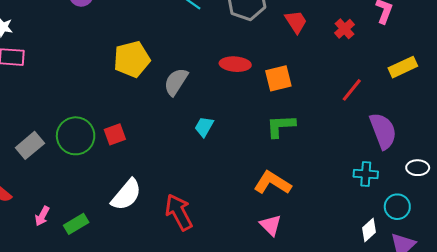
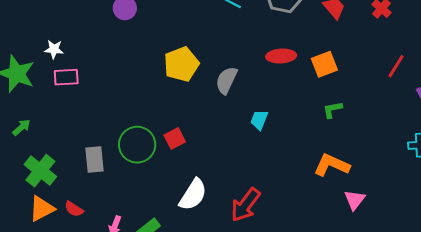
green L-shape: (281, 126) -> (332, 110), size x0.7
gray rectangle: (30, 145) -> (95, 159), turned -48
red arrow: (179, 212) -> (246, 205), turned -108
pink triangle: (271, 225) -> (355, 200), moved, turned 30

